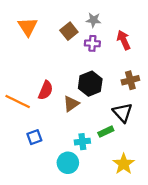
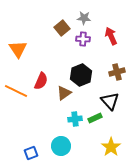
orange triangle: (28, 27) -> (18, 49), moved
blue square: (34, 137) -> (31, 153), moved
cyan cross: (82, 142) -> (75, 119), moved

